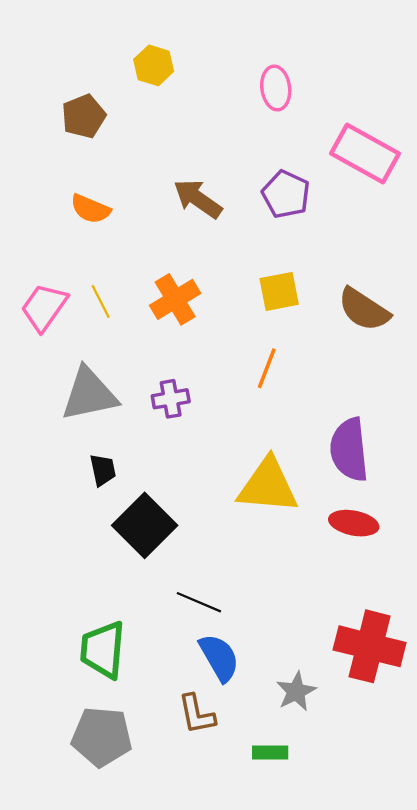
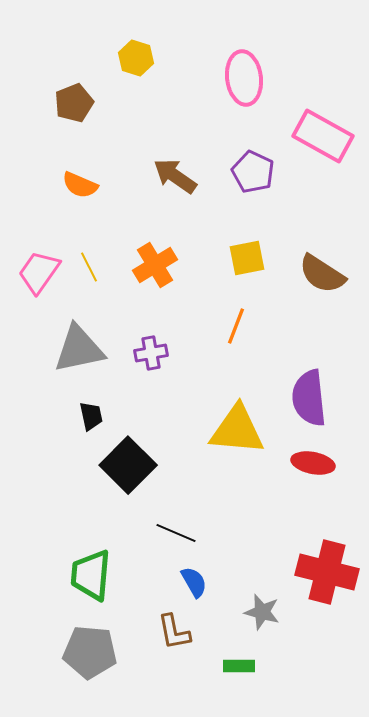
pink ellipse: (276, 88) -> (244, 78), size x1.4
blue semicircle: (219, 658) -> (194, 582), size x0.7
gray star: (296, 691) -> (262, 612), turned -30

